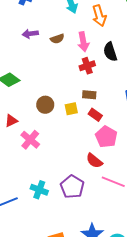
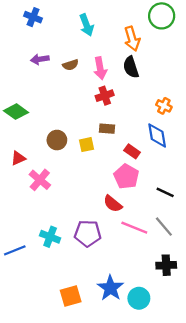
orange arrow: (99, 16) -> (132, 39), moved
black semicircle: (110, 52) -> (131, 67), moved
red rectangle: (95, 115) -> (132, 151), moved
purple pentagon: (72, 187) -> (88, 233), turned -30

